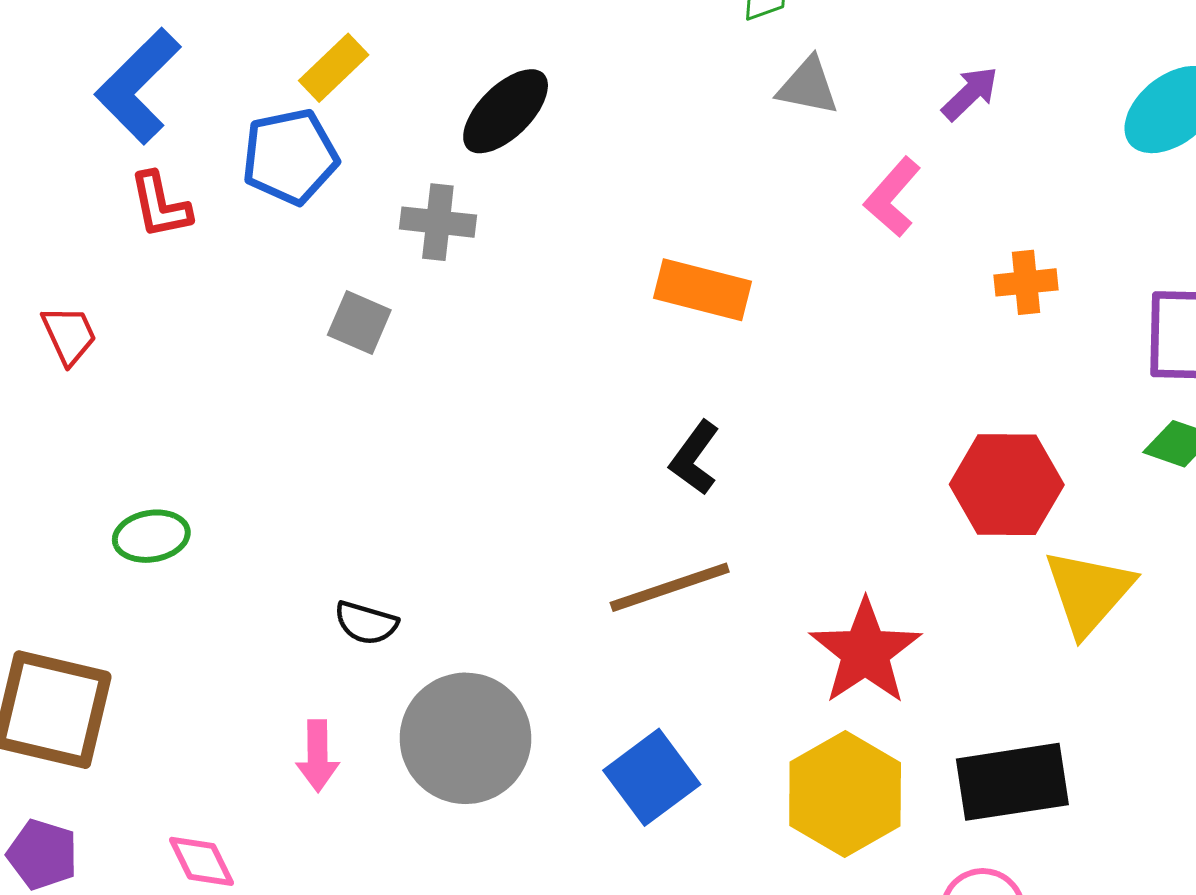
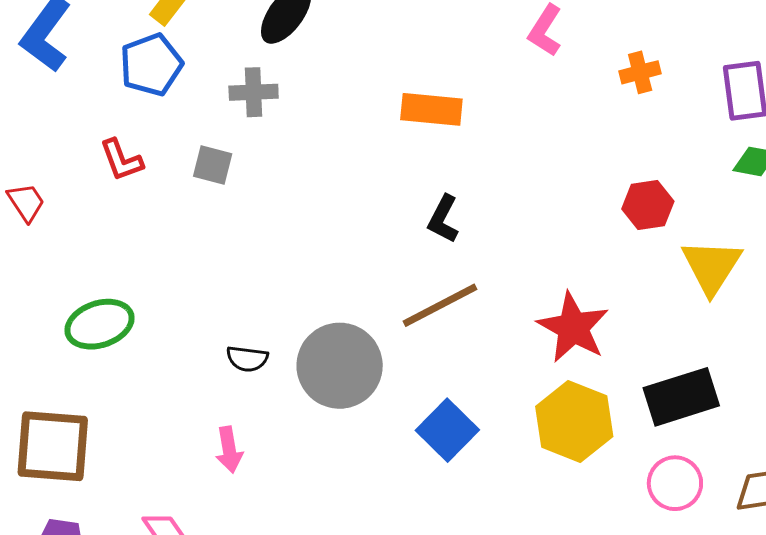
red L-shape: (160, 205) -> (121, 160), moved
red hexagon: (1007, 485) -> (648, 205), size x0.7
green ellipse: (151, 536) -> (100, 324), size x1.4
gray circle: (466, 738) -> (340, 366), moved

